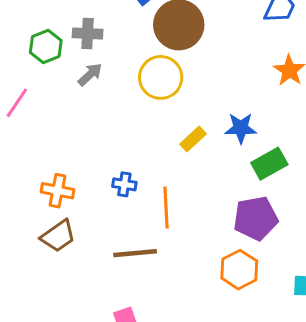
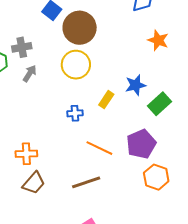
blue cross: (124, 184) -> (75, 113), moved
orange line: (166, 208) -> (99, 148), turned -48
purple pentagon: (256, 218) -> (141, 144), moved

